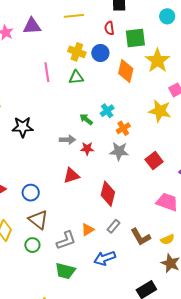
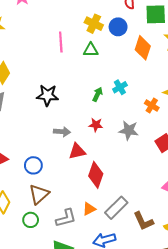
green arrow: (86, 119) -> (98, 94), turned 72
black star: (23, 127) -> (47, 95), moved
orange cross: (123, 128) -> (152, 106), moved, turned -32
gray arrow: (67, 140) -> (62, 132), moved
red diamond: (108, 194) -> (96, 175), moved
brown triangle: (38, 220) -> (39, 194), turned 35
gray rectangle: (113, 226) -> (116, 208), size x1.6

